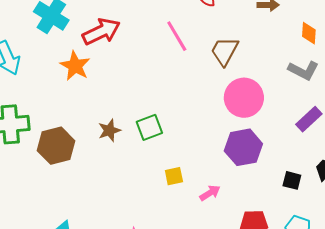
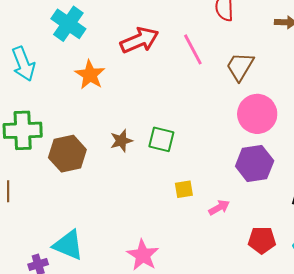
red arrow: (101, 32) -> (140, 40), moved
green square: (149, 127) -> (161, 139), turned 32

